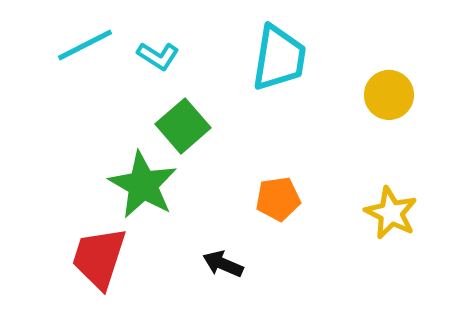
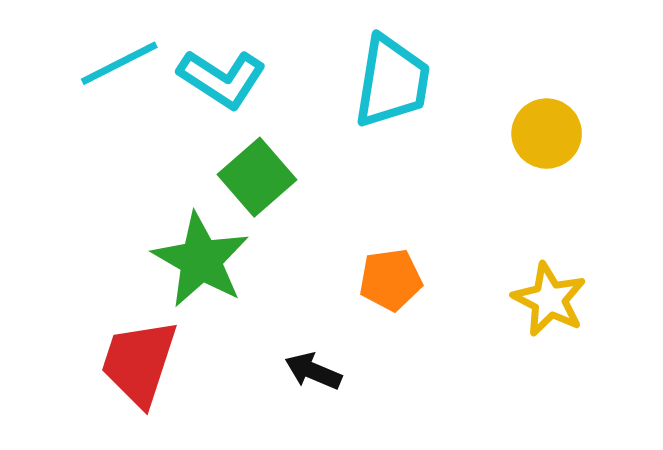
cyan L-shape: (158, 56) -> (222, 79), size x1.5

